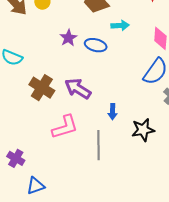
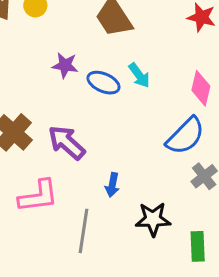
cyan arrow: (120, 25) -> (139, 75), moved, turned 48
purple star: (68, 38) -> (65, 65), turned 30

